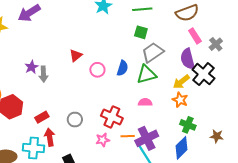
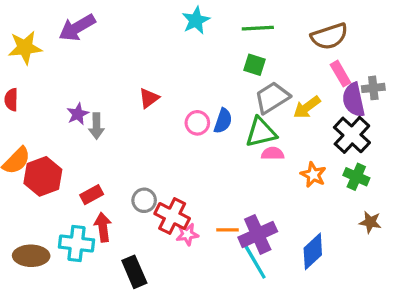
gray cross: (216, 44) -> (373, 88), turned 32
purple semicircle: (188, 59) -> (354, 100), moved
pink circle: (97, 70) -> (197, 123), moved
yellow arrow: (181, 82) -> (307, 107), moved
pink semicircle: (145, 102) -> (273, 154), moved
red cross: (112, 117) -> (172, 216), moved
green cross: (188, 125) -> (356, 177), moved
brown star: (217, 136) -> (370, 222), moved

